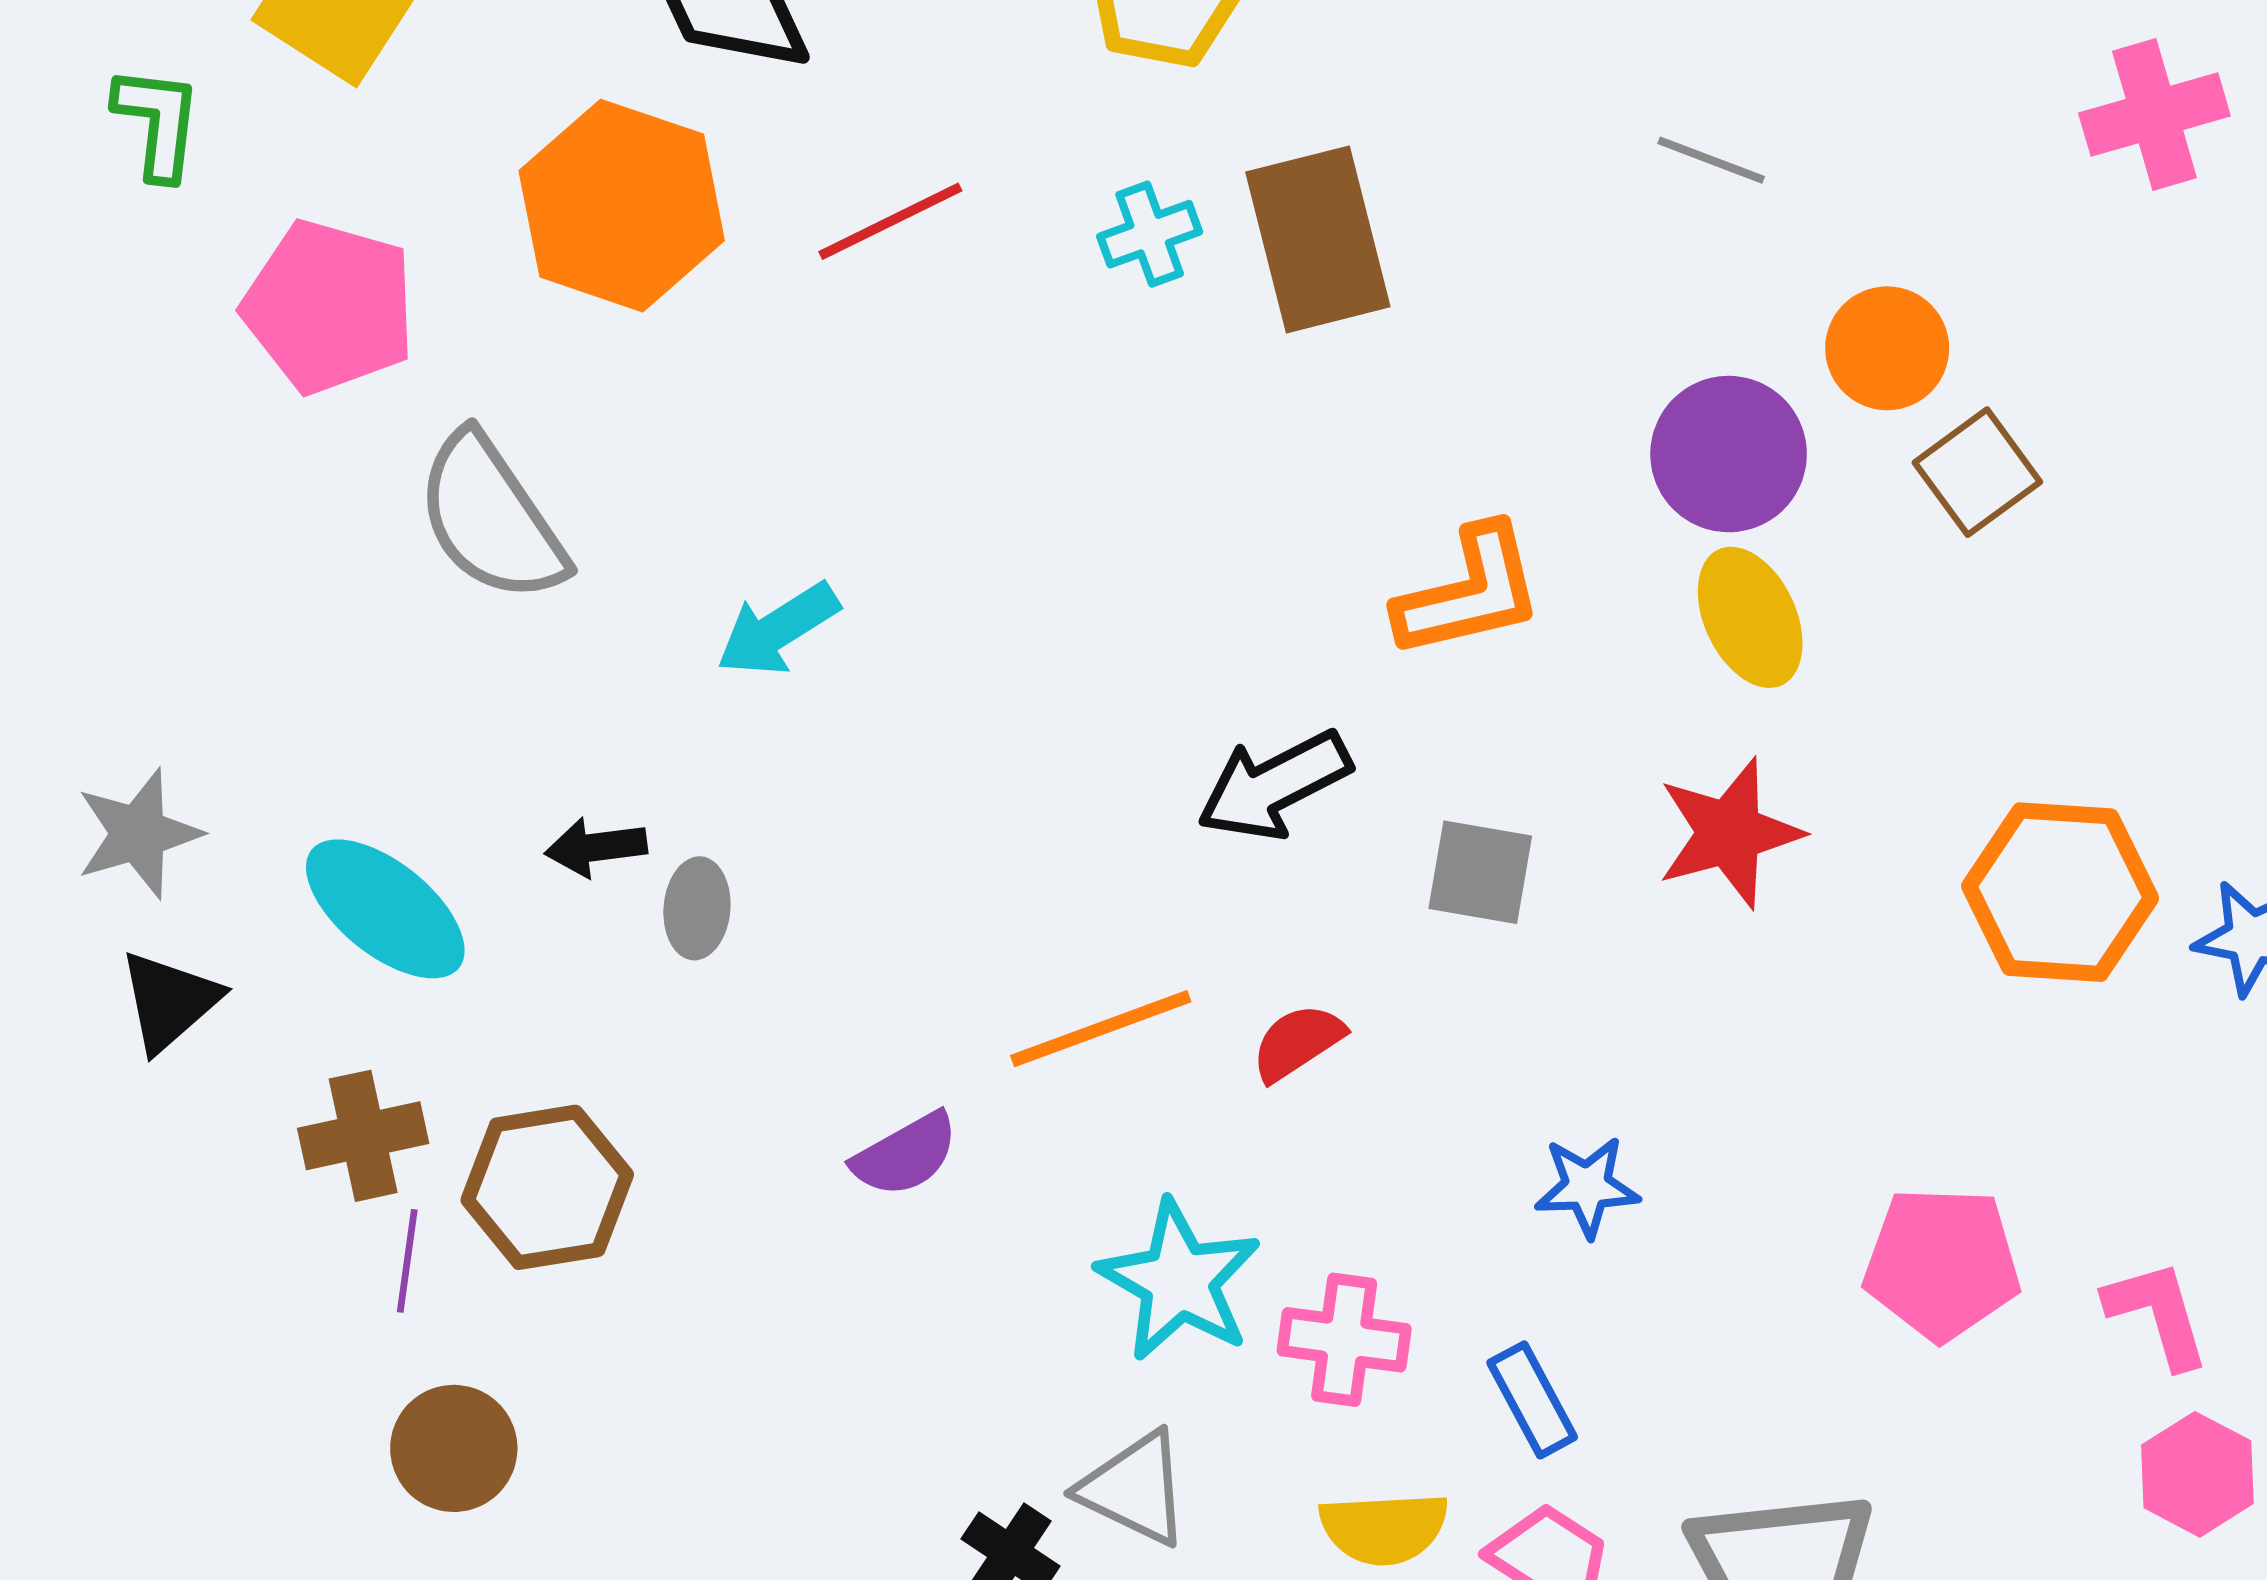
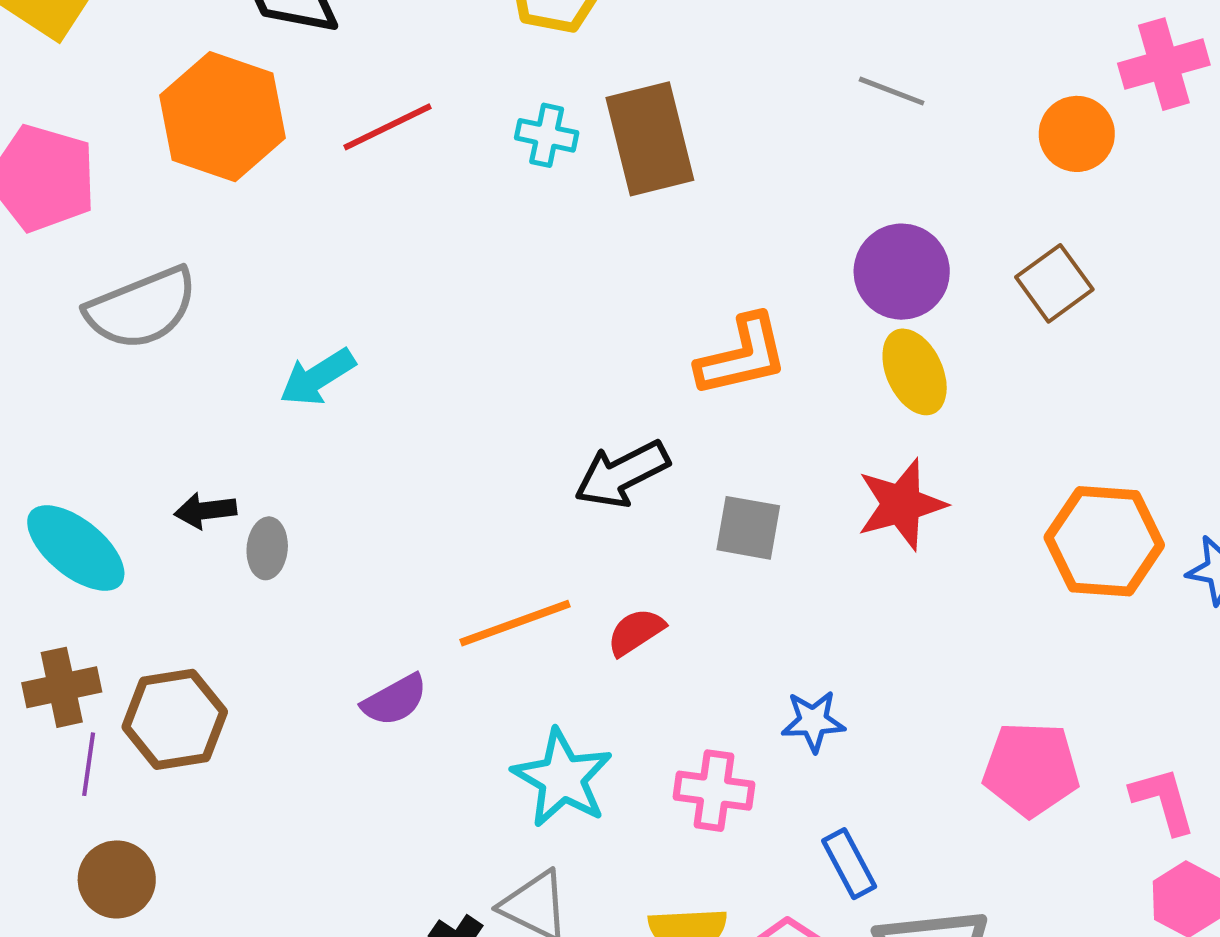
cyan cross: (1150, 234) -> (547, 135), turned 32
orange circle: (1887, 348) -> (1077, 134), moved
gray semicircle: (491, 518) -> (142, 308), turned -78
pink cross: (1344, 1340) -> (714, 791), moved
blue rectangle: (1532, 1400) -> (849, 864), moved

